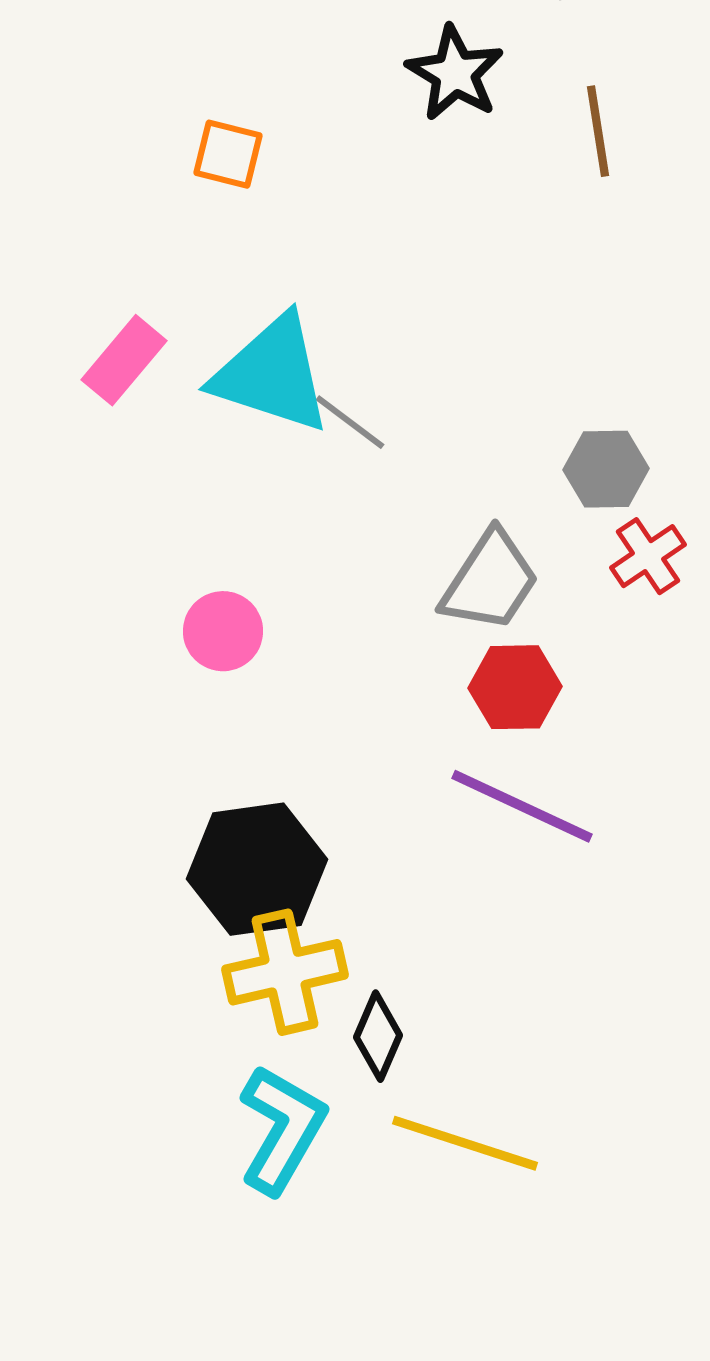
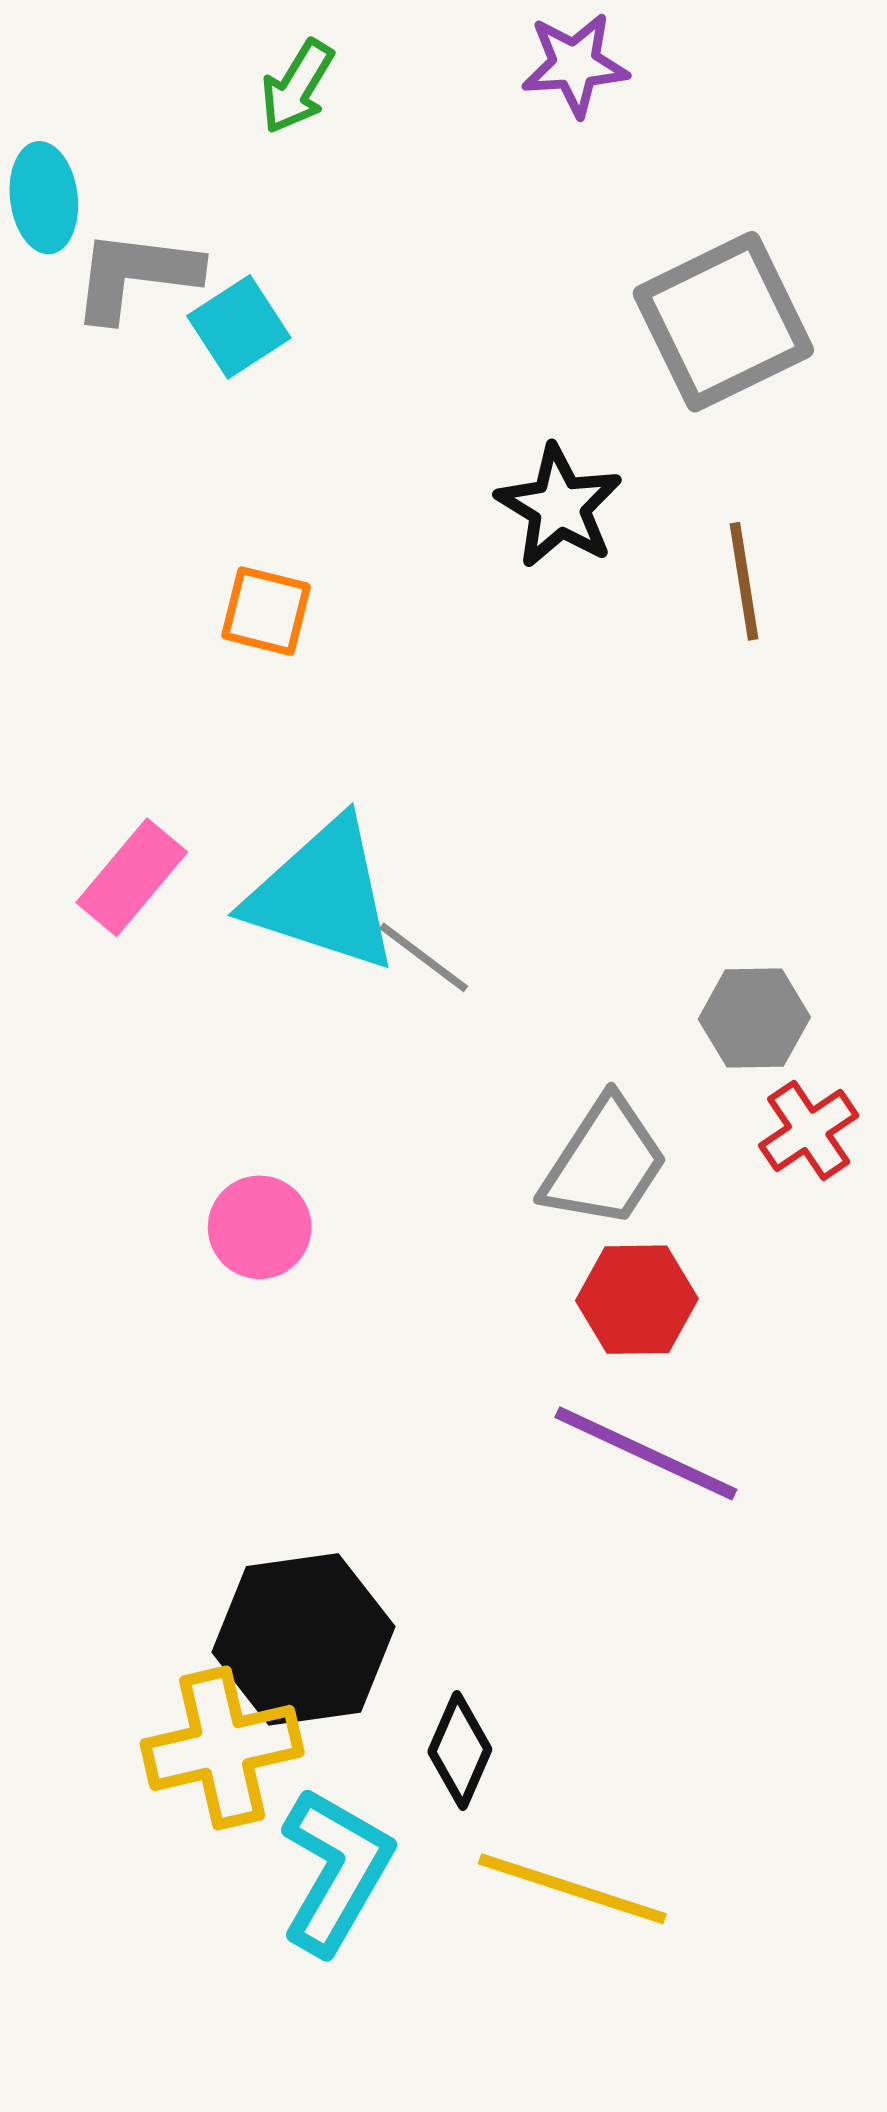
black hexagon: (257, 869) -> (304, 1639), moved
yellow cross: (285, 972) -> (222, 1748), moved

